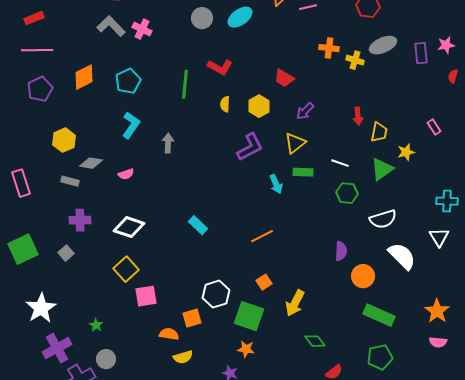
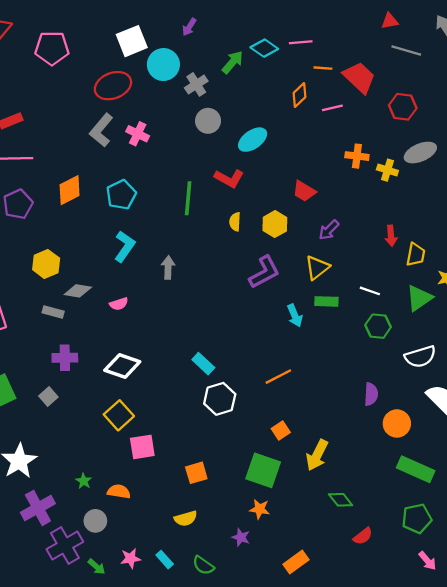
cyan ellipse: (240, 17) -> (253, 140), moved
gray L-shape: (111, 26) -> (101, 130), turned -96
white hexagon: (216, 294) -> (220, 399), moved
orange semicircle: (169, 334) -> (119, 492), moved

